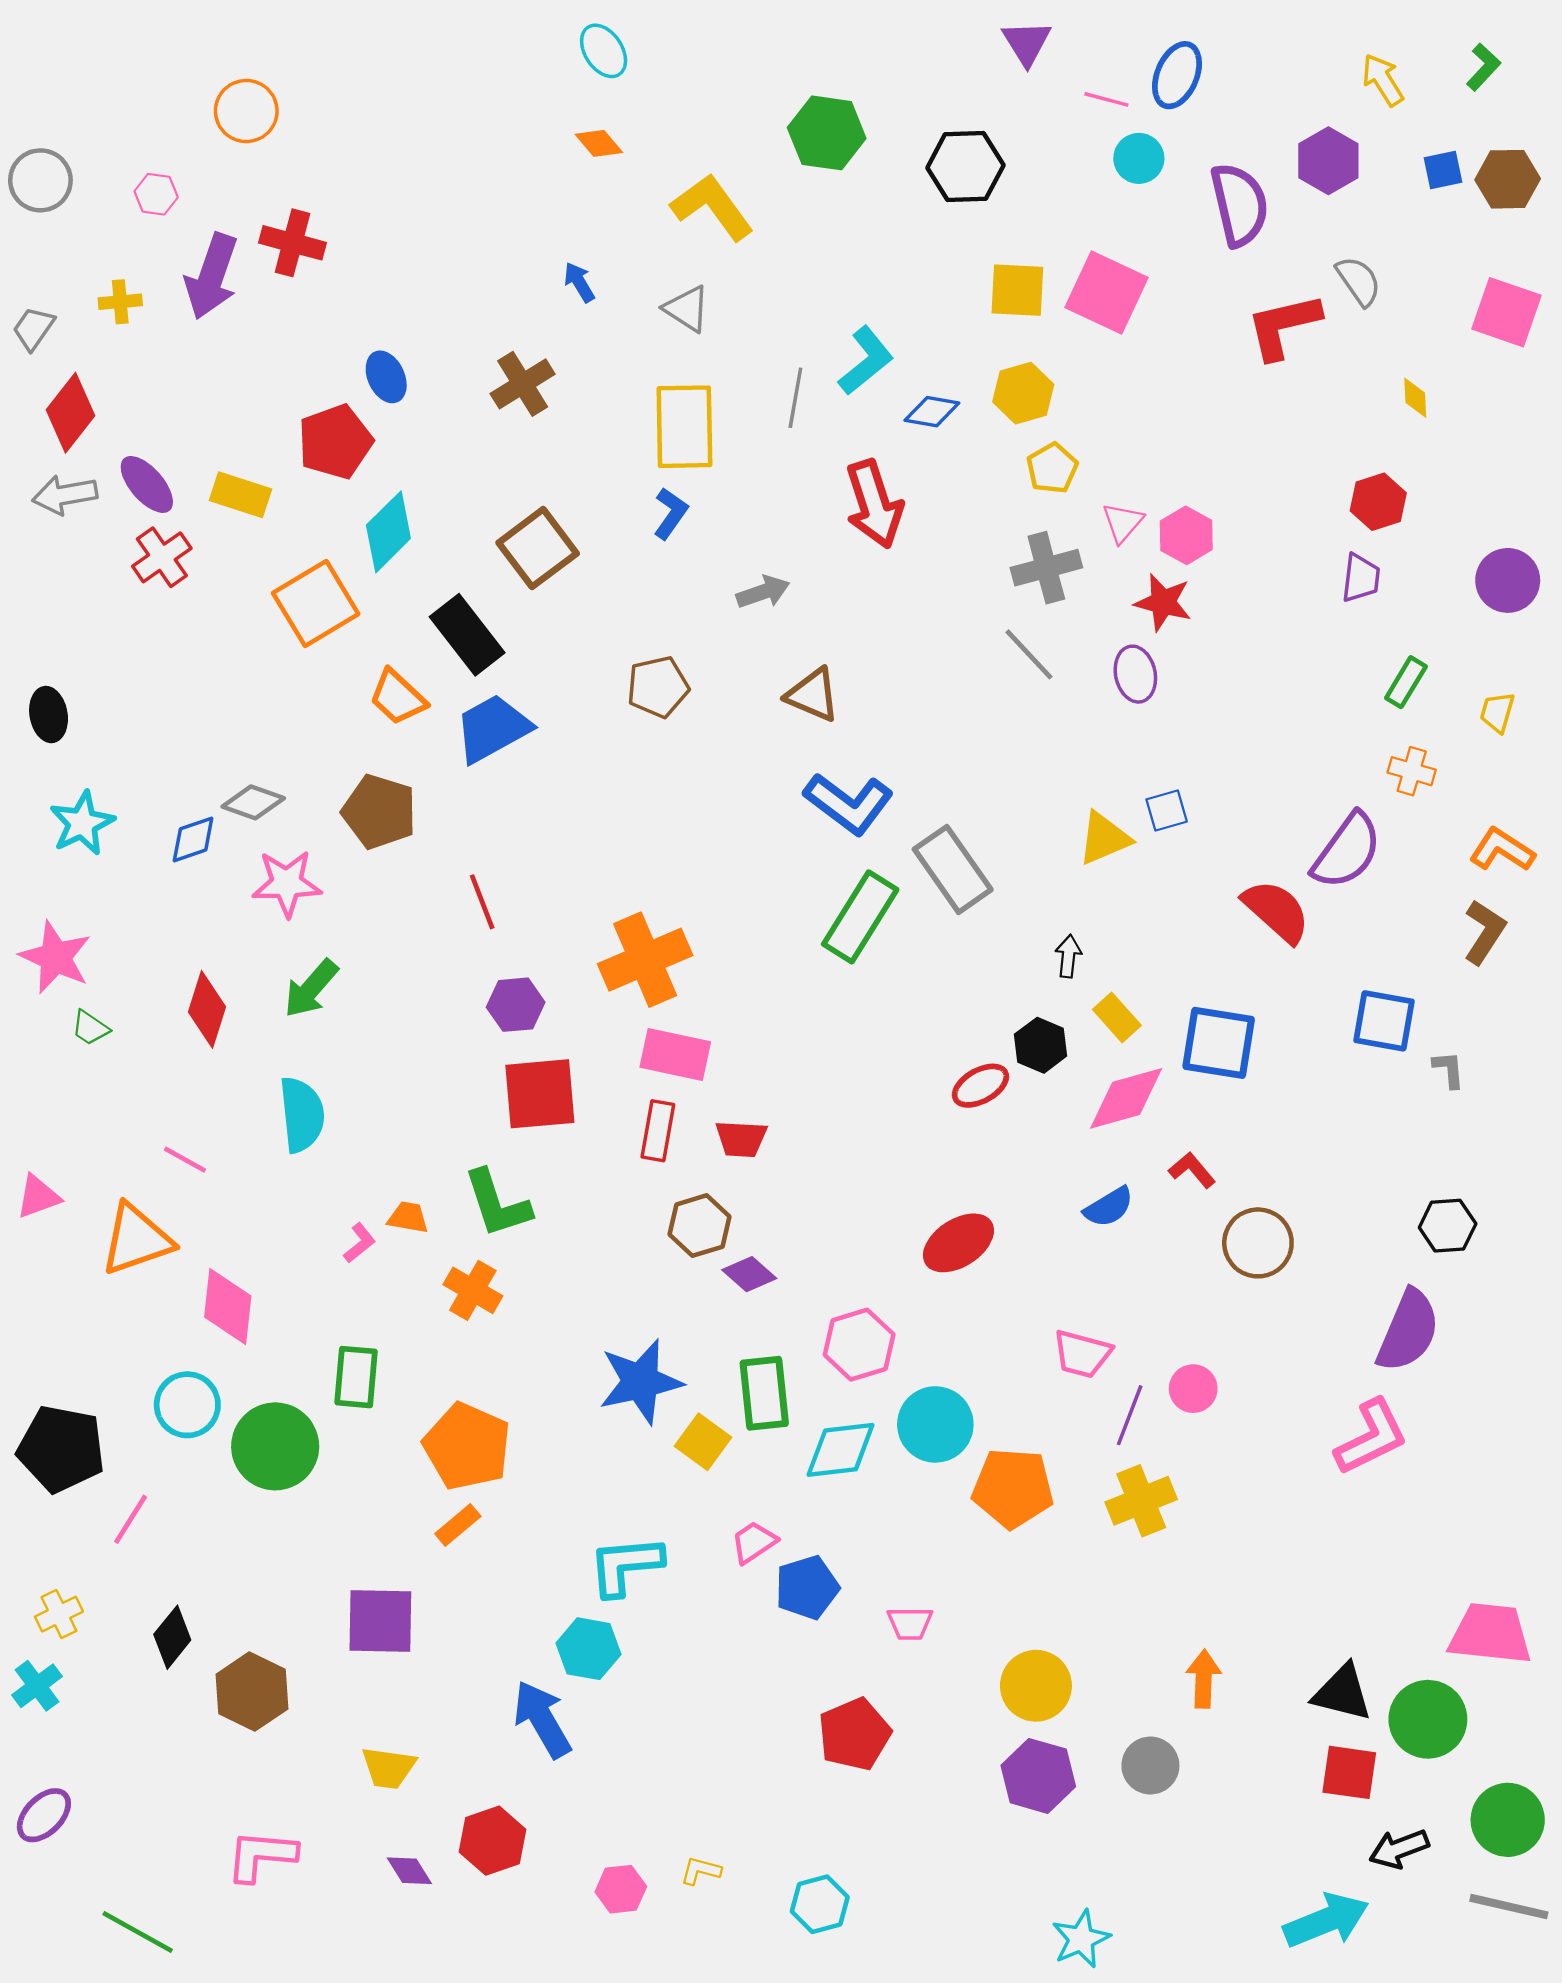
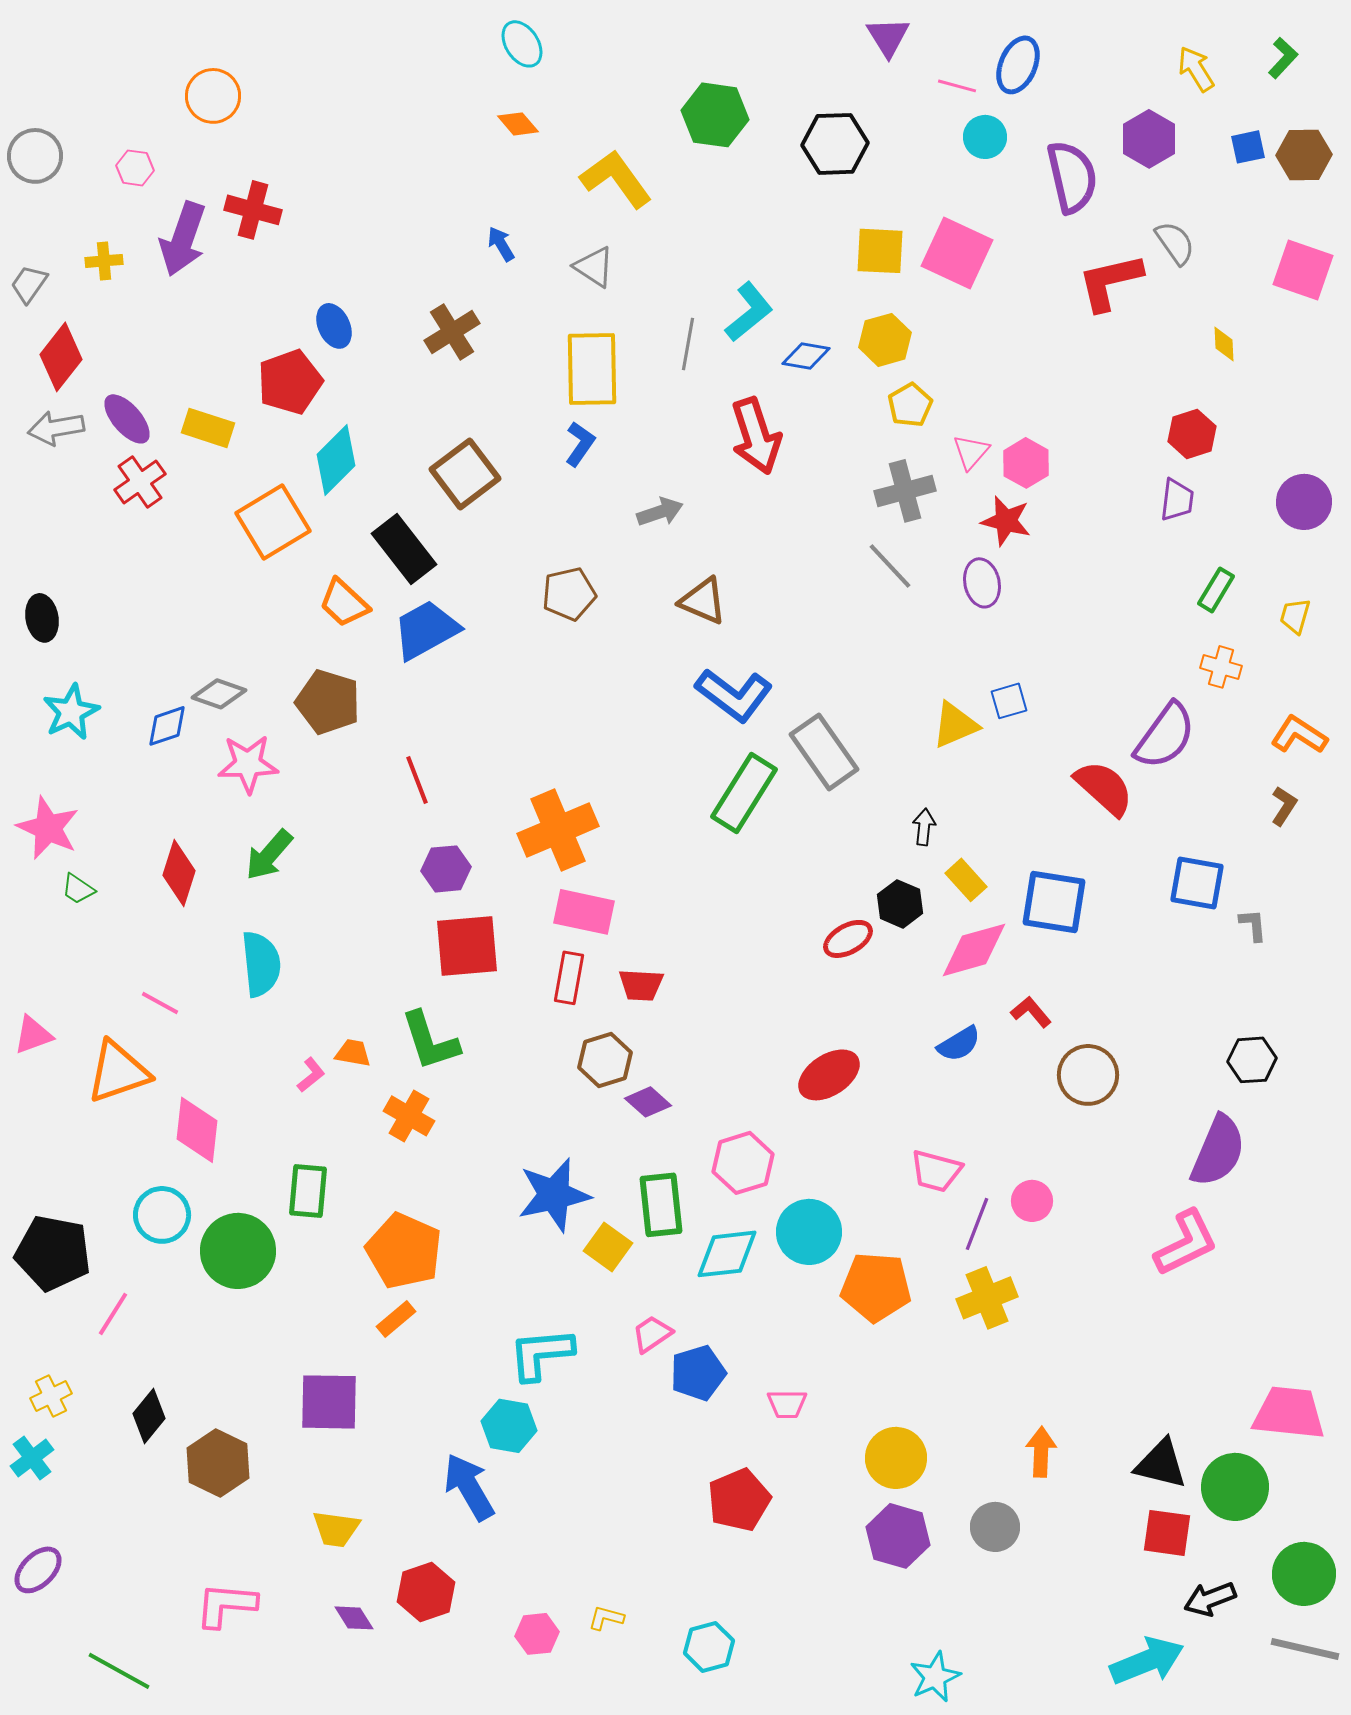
brown L-shape: (1485, 932) -> (1284, 806), size x0.7

